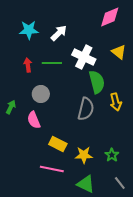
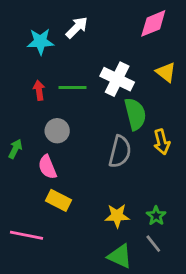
white arrow: (59, 33) -> (77, 28), moved
yellow rectangle: (58, 144) -> (59, 200), moved
pink line: (52, 169) -> (26, 235), moved
gray line: (120, 183) -> (153, 244), moved

